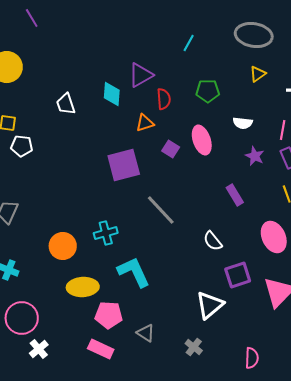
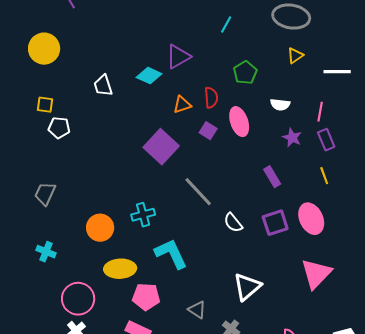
green pentagon: (208, 91) -> (245, 73), turned -30
cyan diamond: (112, 94) -> (149, 76), turned -70
red semicircle: (164, 99) -> (211, 98), moved
purple square: (124, 165) -> (161, 147), turned -32
white semicircle: (213, 241) -> (233, 223), moved
purple square: (238, 275) -> (275, 223), moved
pink circle: (22, 318) -> (78, 299), moved
gray triangle: (146, 333) -> (197, 310), moved

